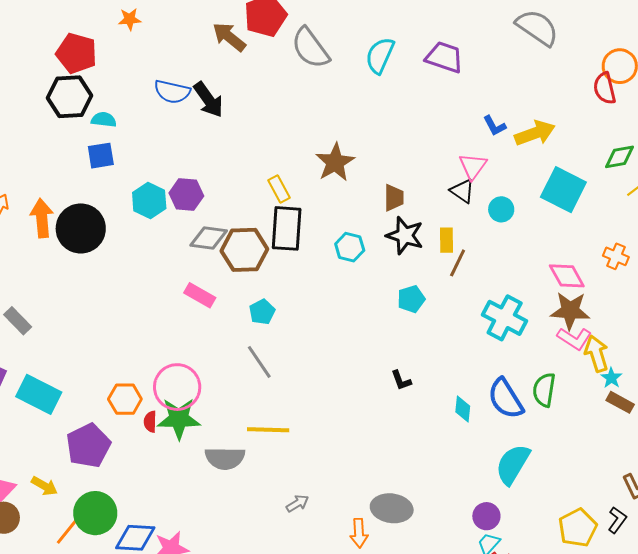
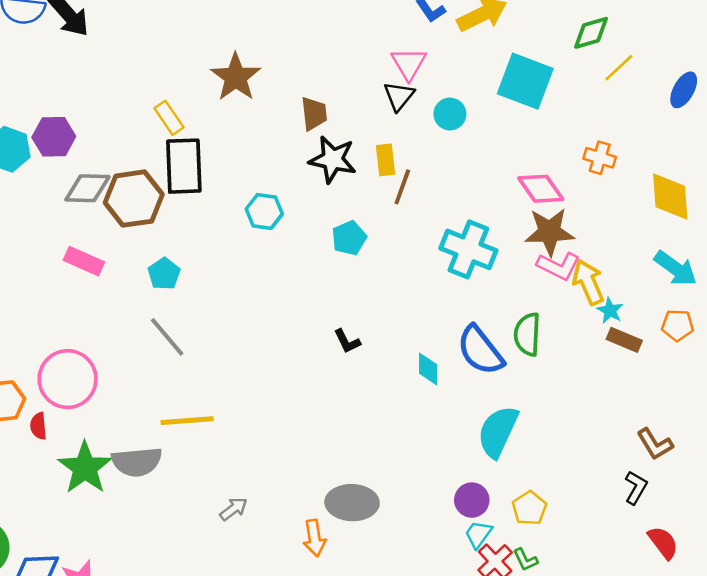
black triangle: (462, 191) -> (399, 96), turned 40
cyan hexagon: (350, 247) -> (264, 211), moved
green star: (179, 419) -> (85, 468), moved, turned -30
yellow pentagon: (578, 528) -> (529, 508), moved, size x0.7

